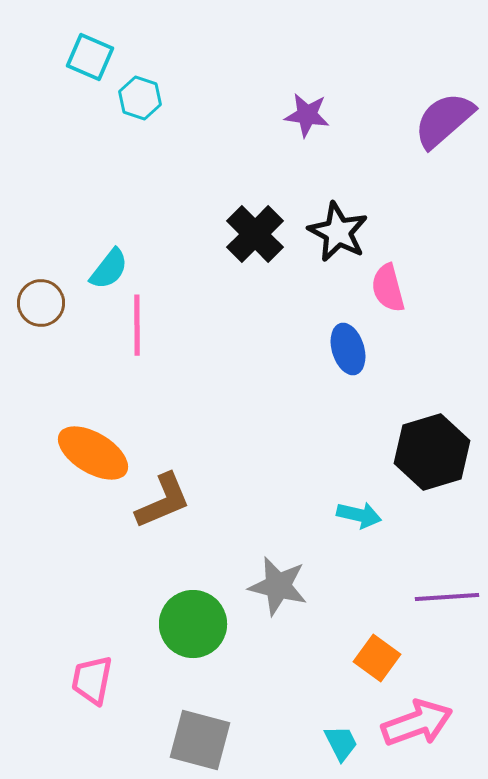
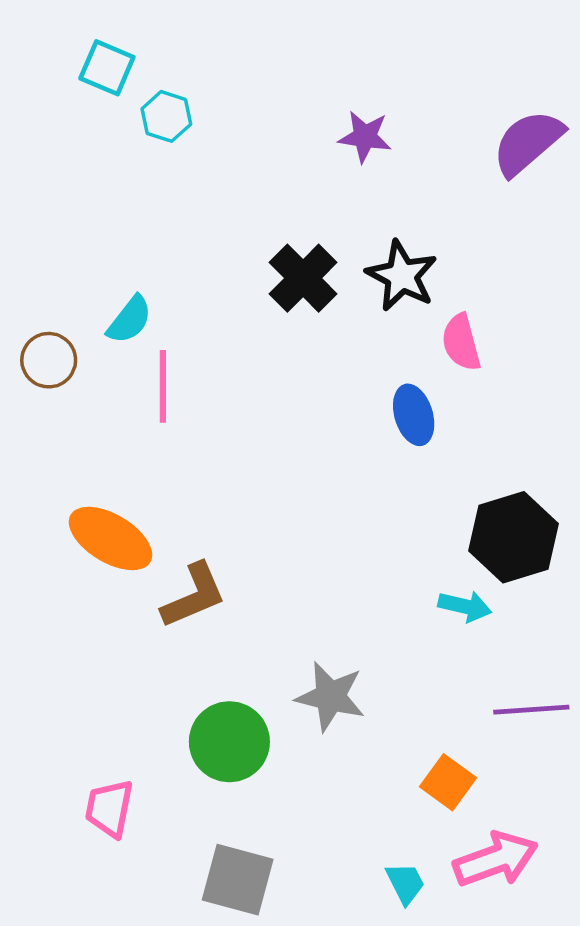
cyan arrow: (359, 515) -> (465, 606), moved

